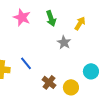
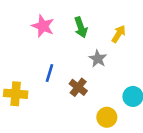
blue line: (26, 63) -> (50, 73), moved, turned 56
brown cross: (49, 82) -> (78, 87), moved

